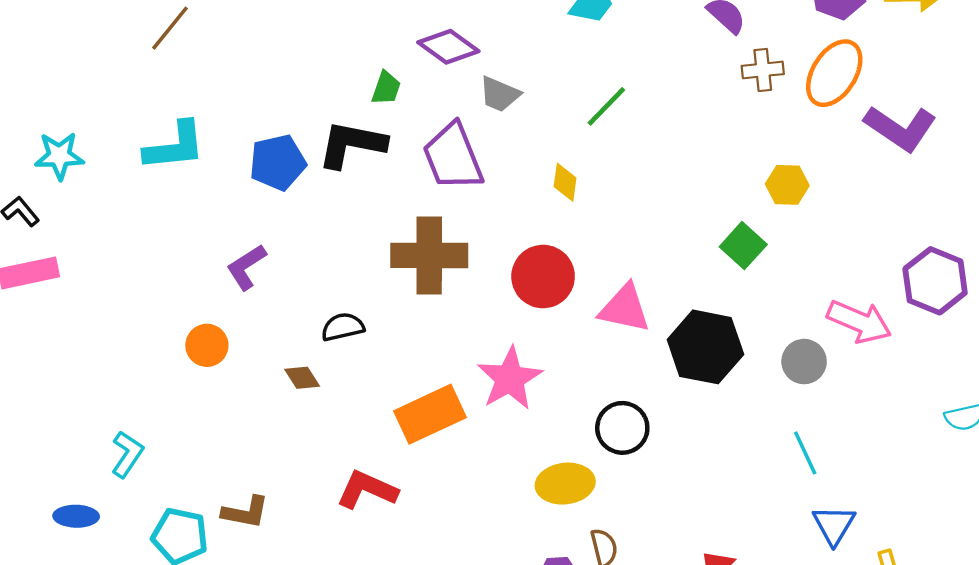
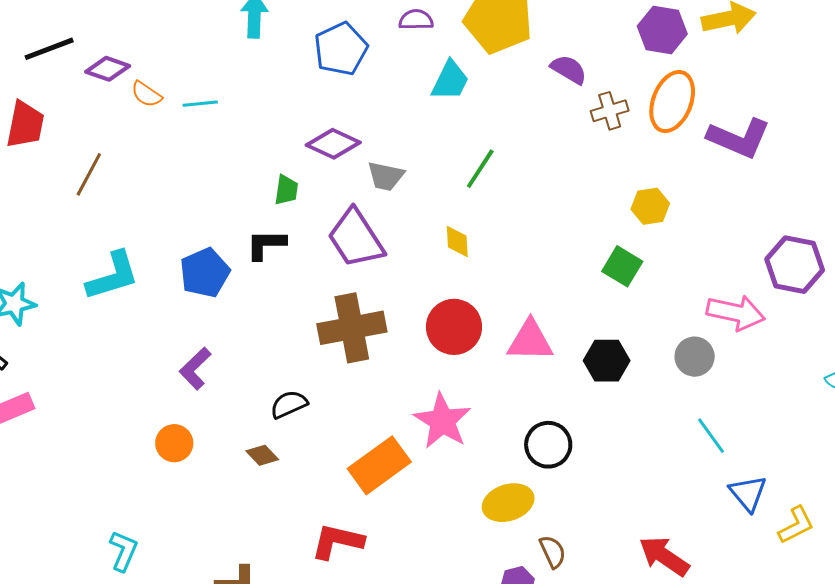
black L-shape: (352, 144) -> (266, 244), size x0.7
black hexagon: (705, 347) -> (607, 361), size x0.7

